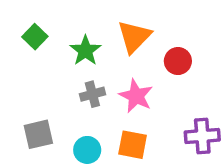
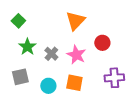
green star: (85, 51) -> (27, 47), moved
red circle: (178, 61) -> (102, 43), moved
gray cross: (92, 94) -> (51, 54), turned -32

